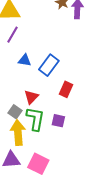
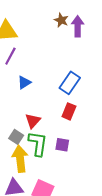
blue triangle: (25, 60) -> (24, 82), turned -40
blue rectangle: (49, 65) -> (70, 83), moved

